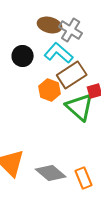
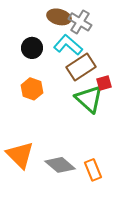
orange hexagon: (50, 90) -> (32, 89), moved

